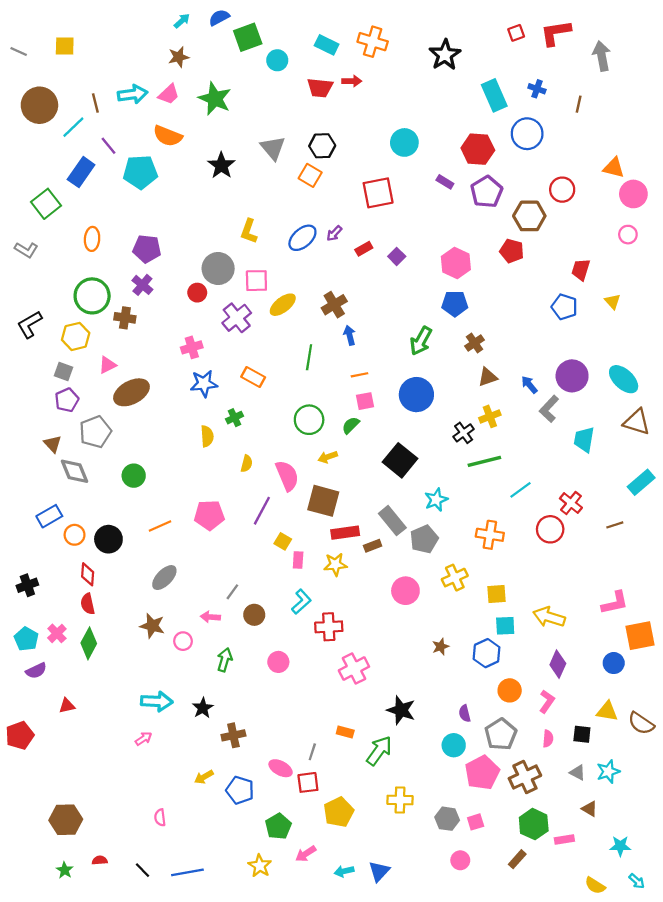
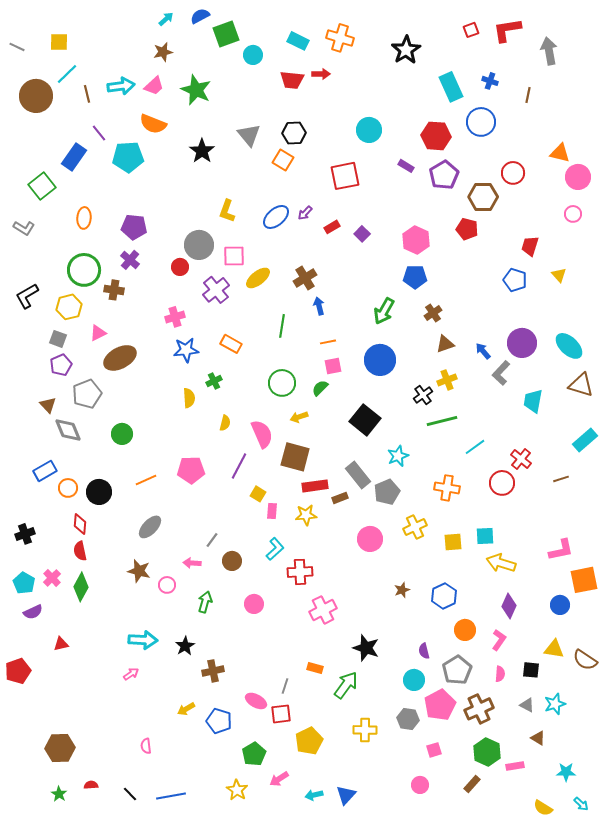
cyan line: (73, 127) -> (67, 74), moved
cyan square: (505, 626) -> (485, 536), moved
gray hexagon: (447, 819) -> (408, 719), moved

